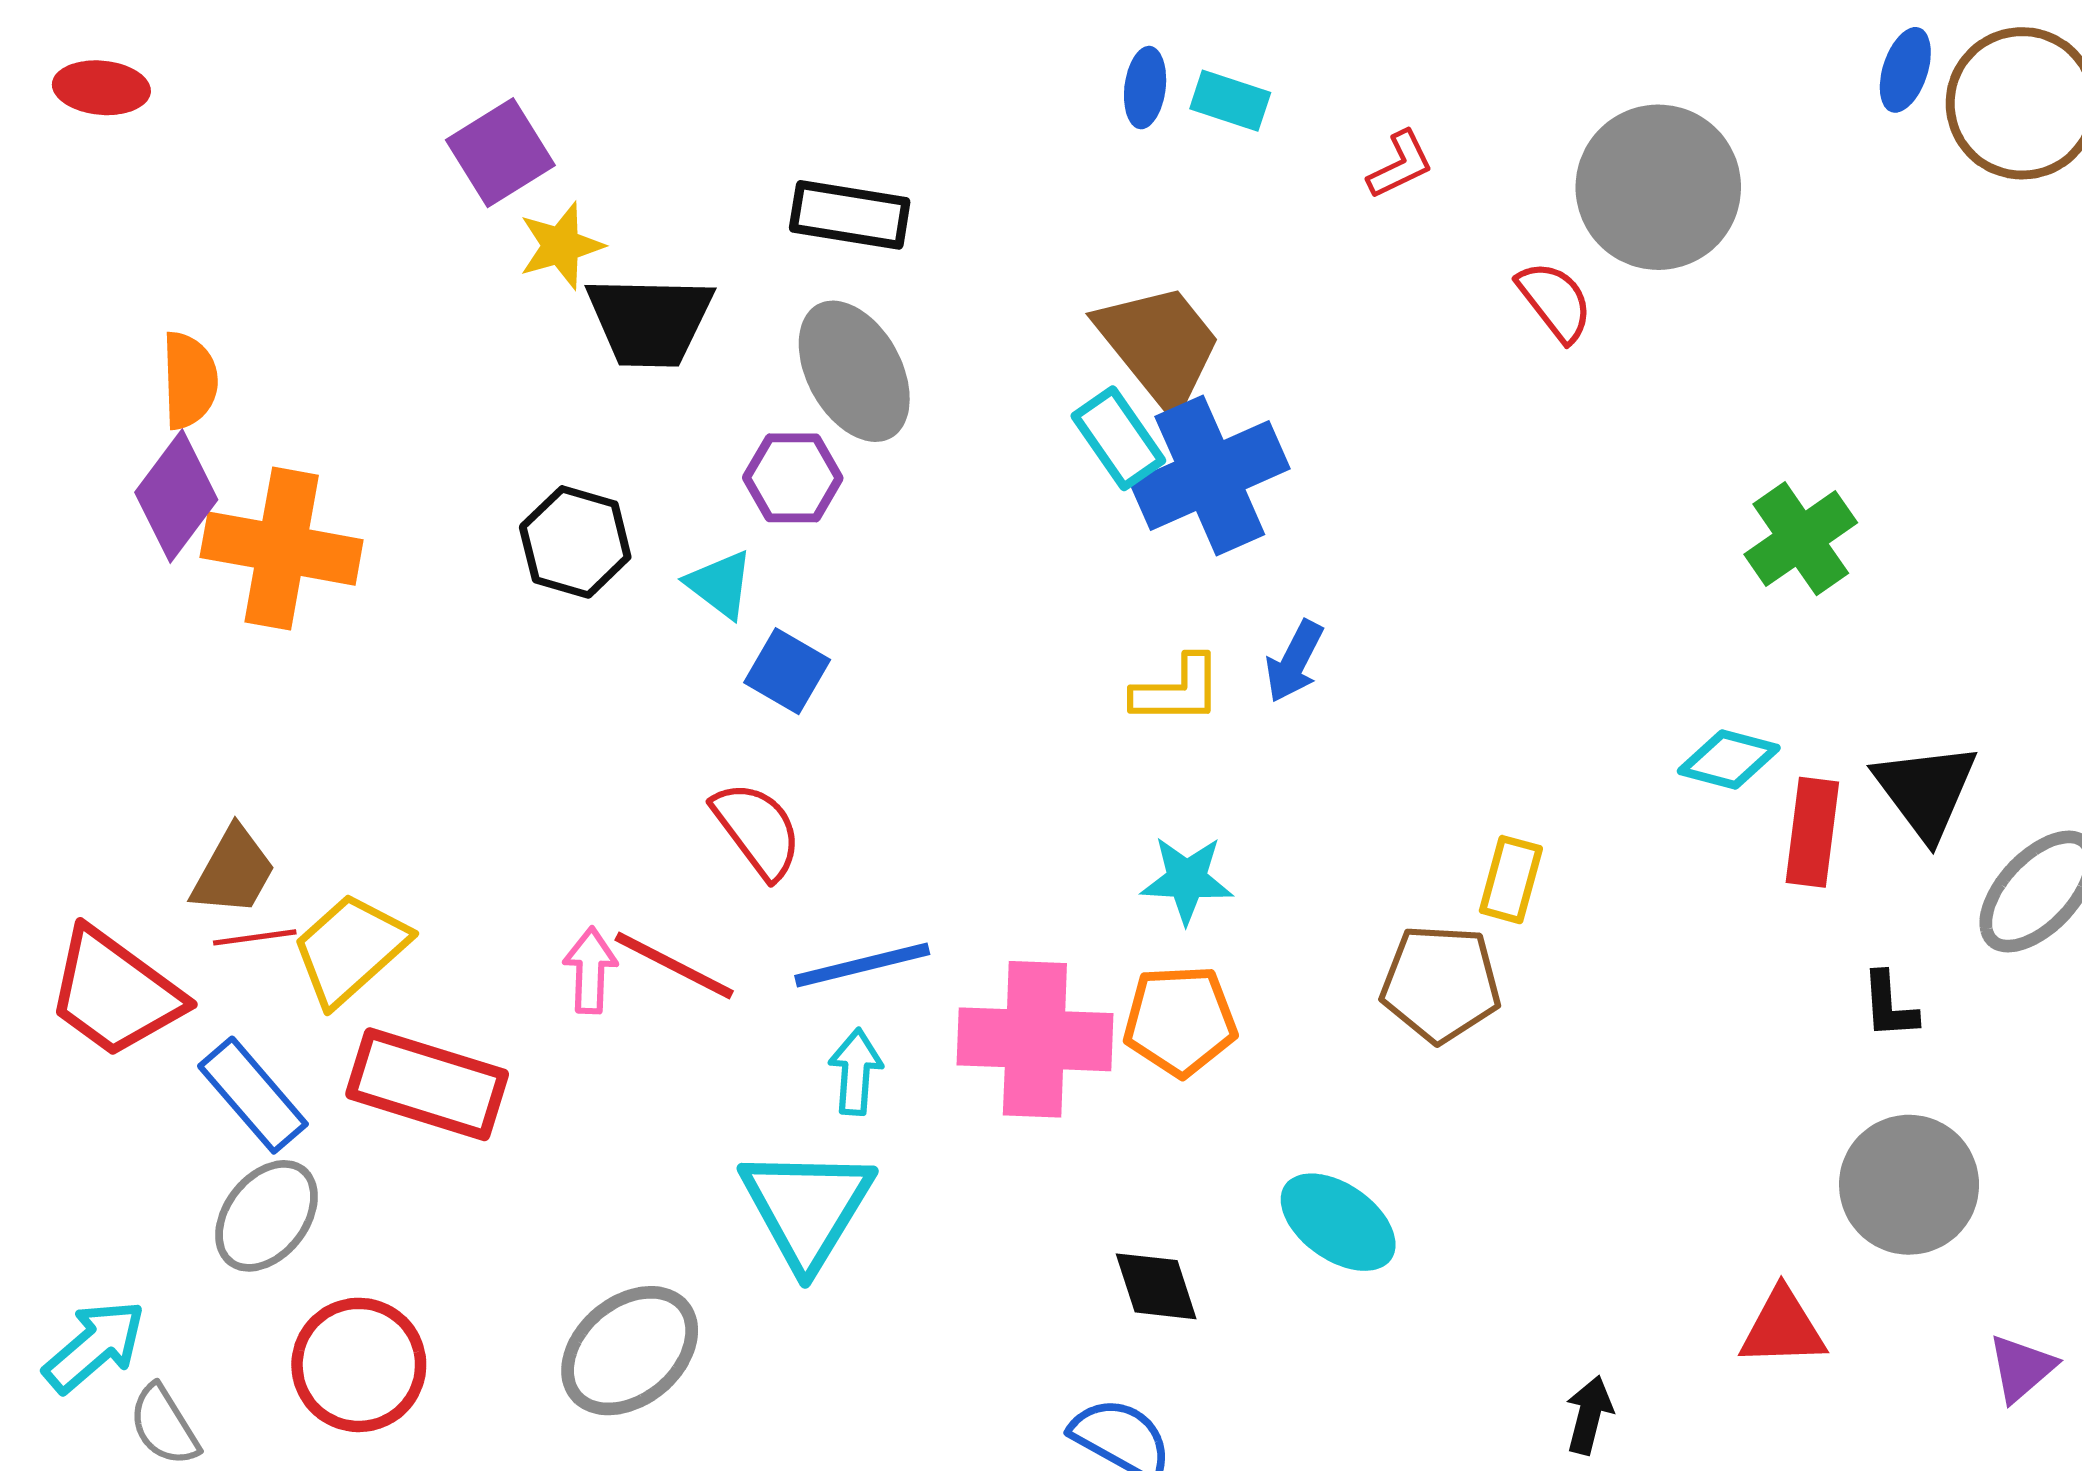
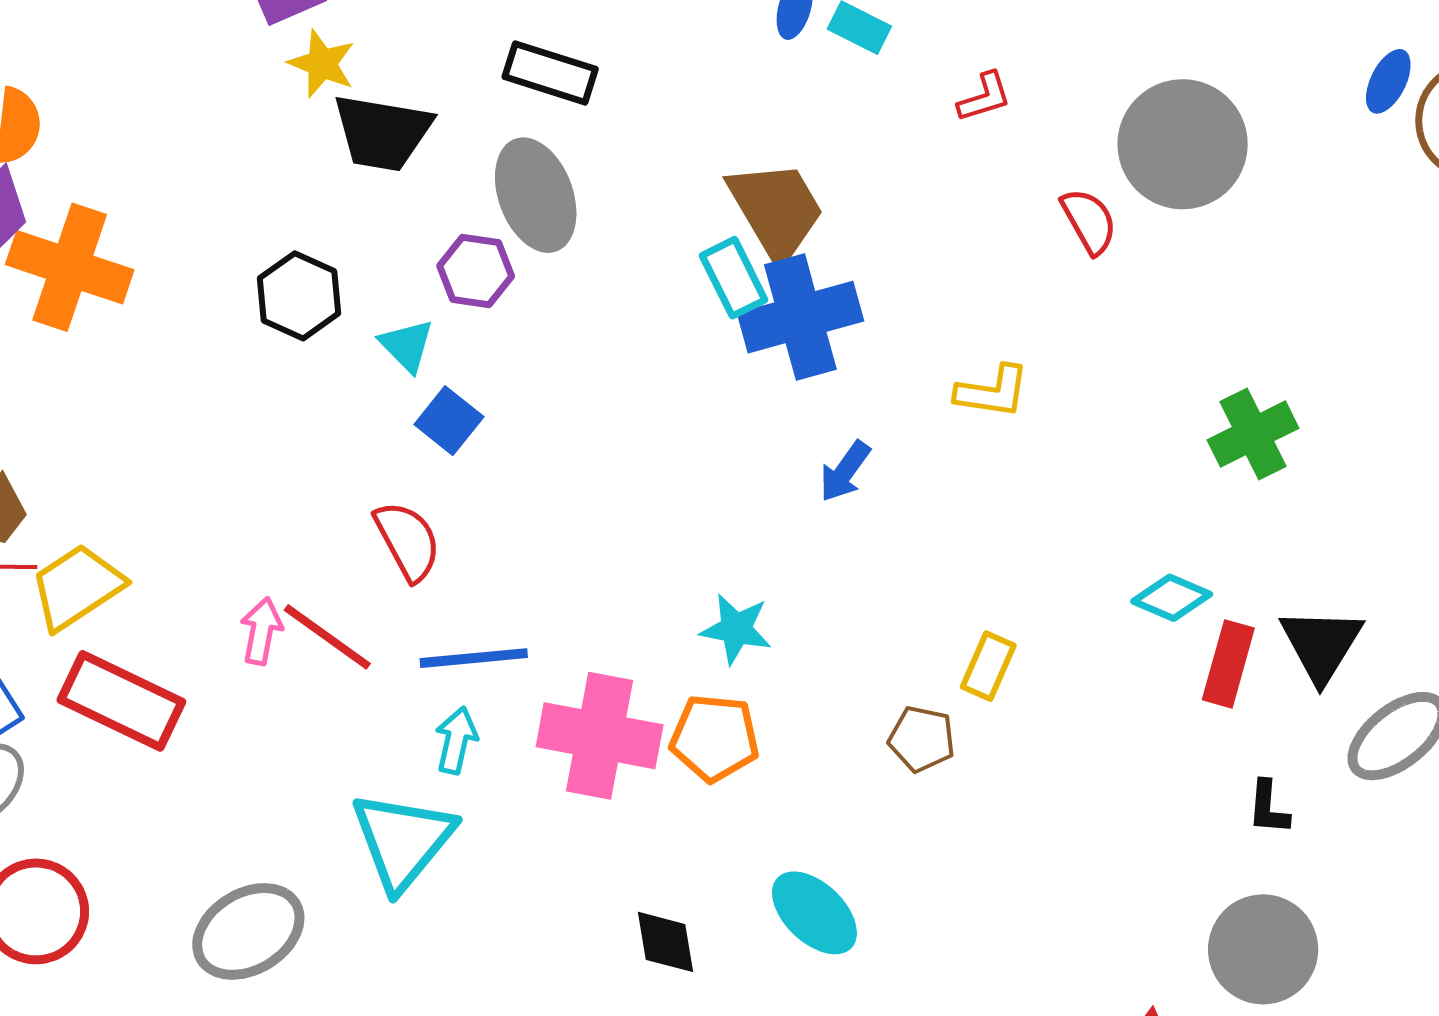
yellow star: (561, 246) -> (322, 64), turned 30
yellow L-shape: (1177, 690) -> (992, 392), moved
brown pentagon: (1441, 984) -> (922, 739), size x0.7

